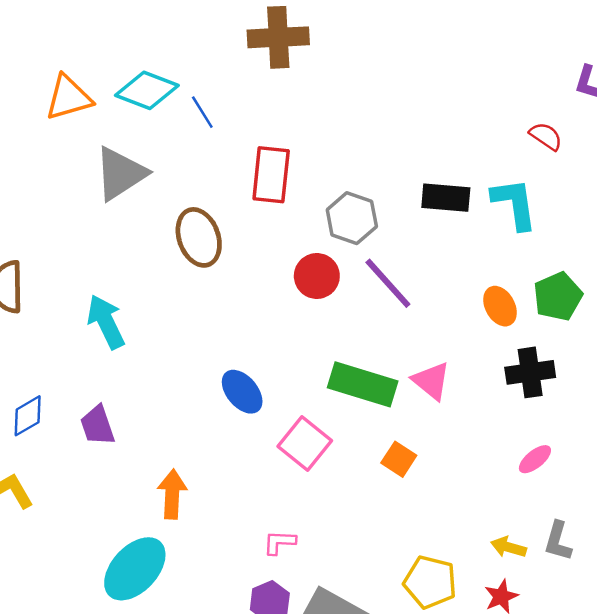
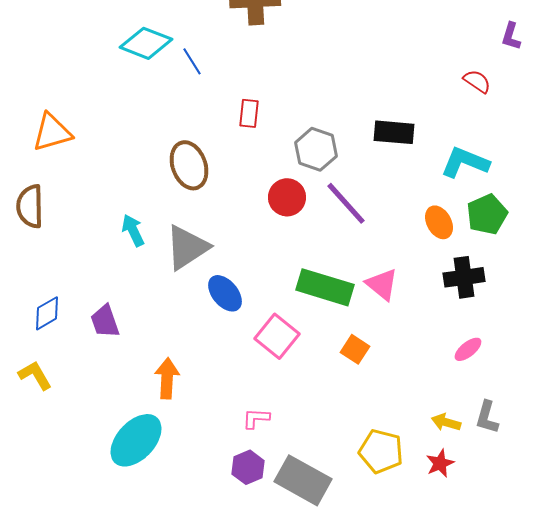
orange triangle: (69, 98) -> (52, 132), moved
gray triangle: (120, 174) -> (187, 247), moved
red rectangle: (271, 175) -> (249, 113), size x0.6
cyan L-shape: (514, 204) -> (465, 162), moved, turned -60
cyan arrow: (106, 322) -> (133, 230), moved, size x0.7

